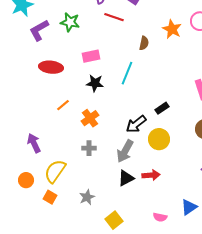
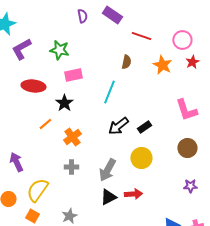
red line: (114, 17) -> (141, 36), moved
green star: (70, 22) -> (59, 50), moved
orange star: (172, 29) -> (162, 65), moved
black star: (95, 83) -> (64, 103), moved, turned 30
black arrow: (136, 124) -> (118, 126), moved

